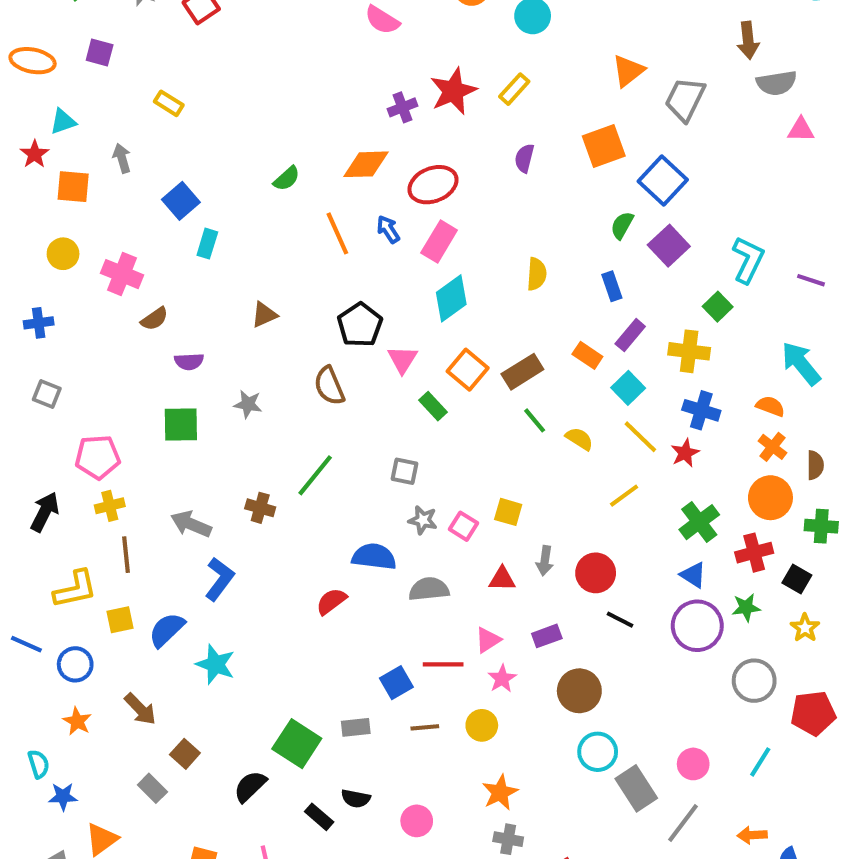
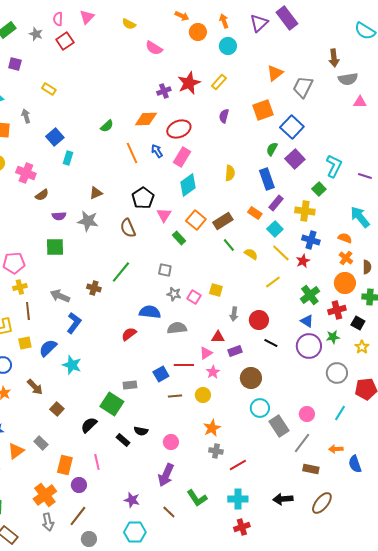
blue rectangle: (612, 286) -> (267, 179), size x1.5
gray star: (248, 404) -> (88, 221), moved, size x1.5
red triangle: (502, 579) -> (218, 337), moved
gray rectangle: (356, 727) -> (130, 385), moved
gray rectangle: (152, 788) -> (41, 443), moved

